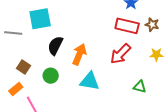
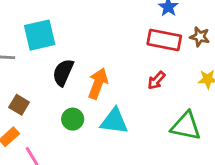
red arrow: (120, 54) -> (156, 80), size x0.6
green circle: (51, 76) -> (73, 119), moved
green triangle: (140, 87) -> (186, 126), size x1.6

